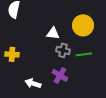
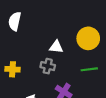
gray cross: (63, 50) -> (48, 66), moved

